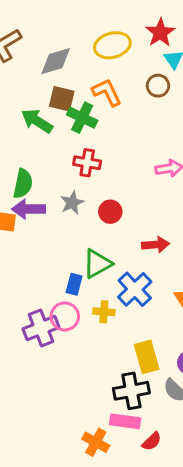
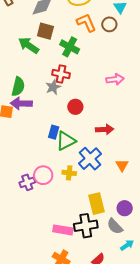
orange L-shape: (107, 92) -> (86, 23), moved
green cross: (82, 118) -> (70, 47), moved
gray star: (72, 203) -> (53, 87), moved
blue rectangle: (74, 284) -> (54, 132), moved
purple cross: (41, 328) -> (27, 182), size x0.7
pink rectangle: (125, 421) -> (63, 230), moved

